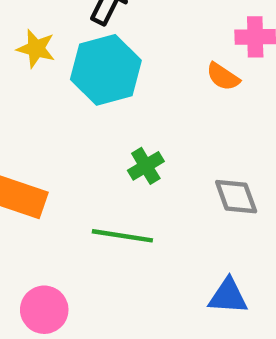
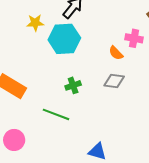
yellow star: (36, 49) -> (35, 23), turned -30
gray diamond: (236, 197) -> (114, 81), moved, turned -75

